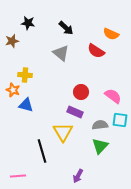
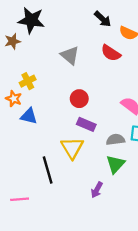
black star: (28, 23) -> (31, 20), size x1.6
black arrow: (66, 28) -> (103, 19), moved
yellow cross: (25, 75) -> (28, 81), turned -32
red circle: (81, 92) -> (79, 99), moved
purple arrow: (78, 176) -> (97, 190), moved

